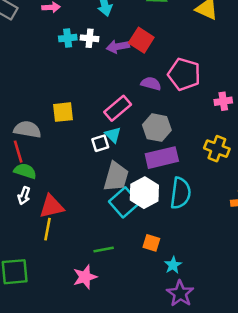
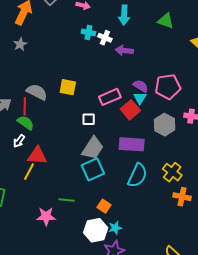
red square: (141, 40) -> (130, 110), moved
pink pentagon: (184, 74) -> (168, 87), turned 30
gray hexagon: (157, 128) -> (165, 125), moved
cyan triangle: (113, 135) -> (140, 98), moved
yellow cross: (217, 149) -> (172, 172), moved
white hexagon: (144, 193) -> (96, 230), moved

